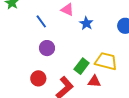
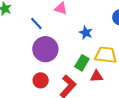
blue star: (86, 23) -> (86, 33), moved
purple circle: (47, 48) -> (45, 49), size x1.6

